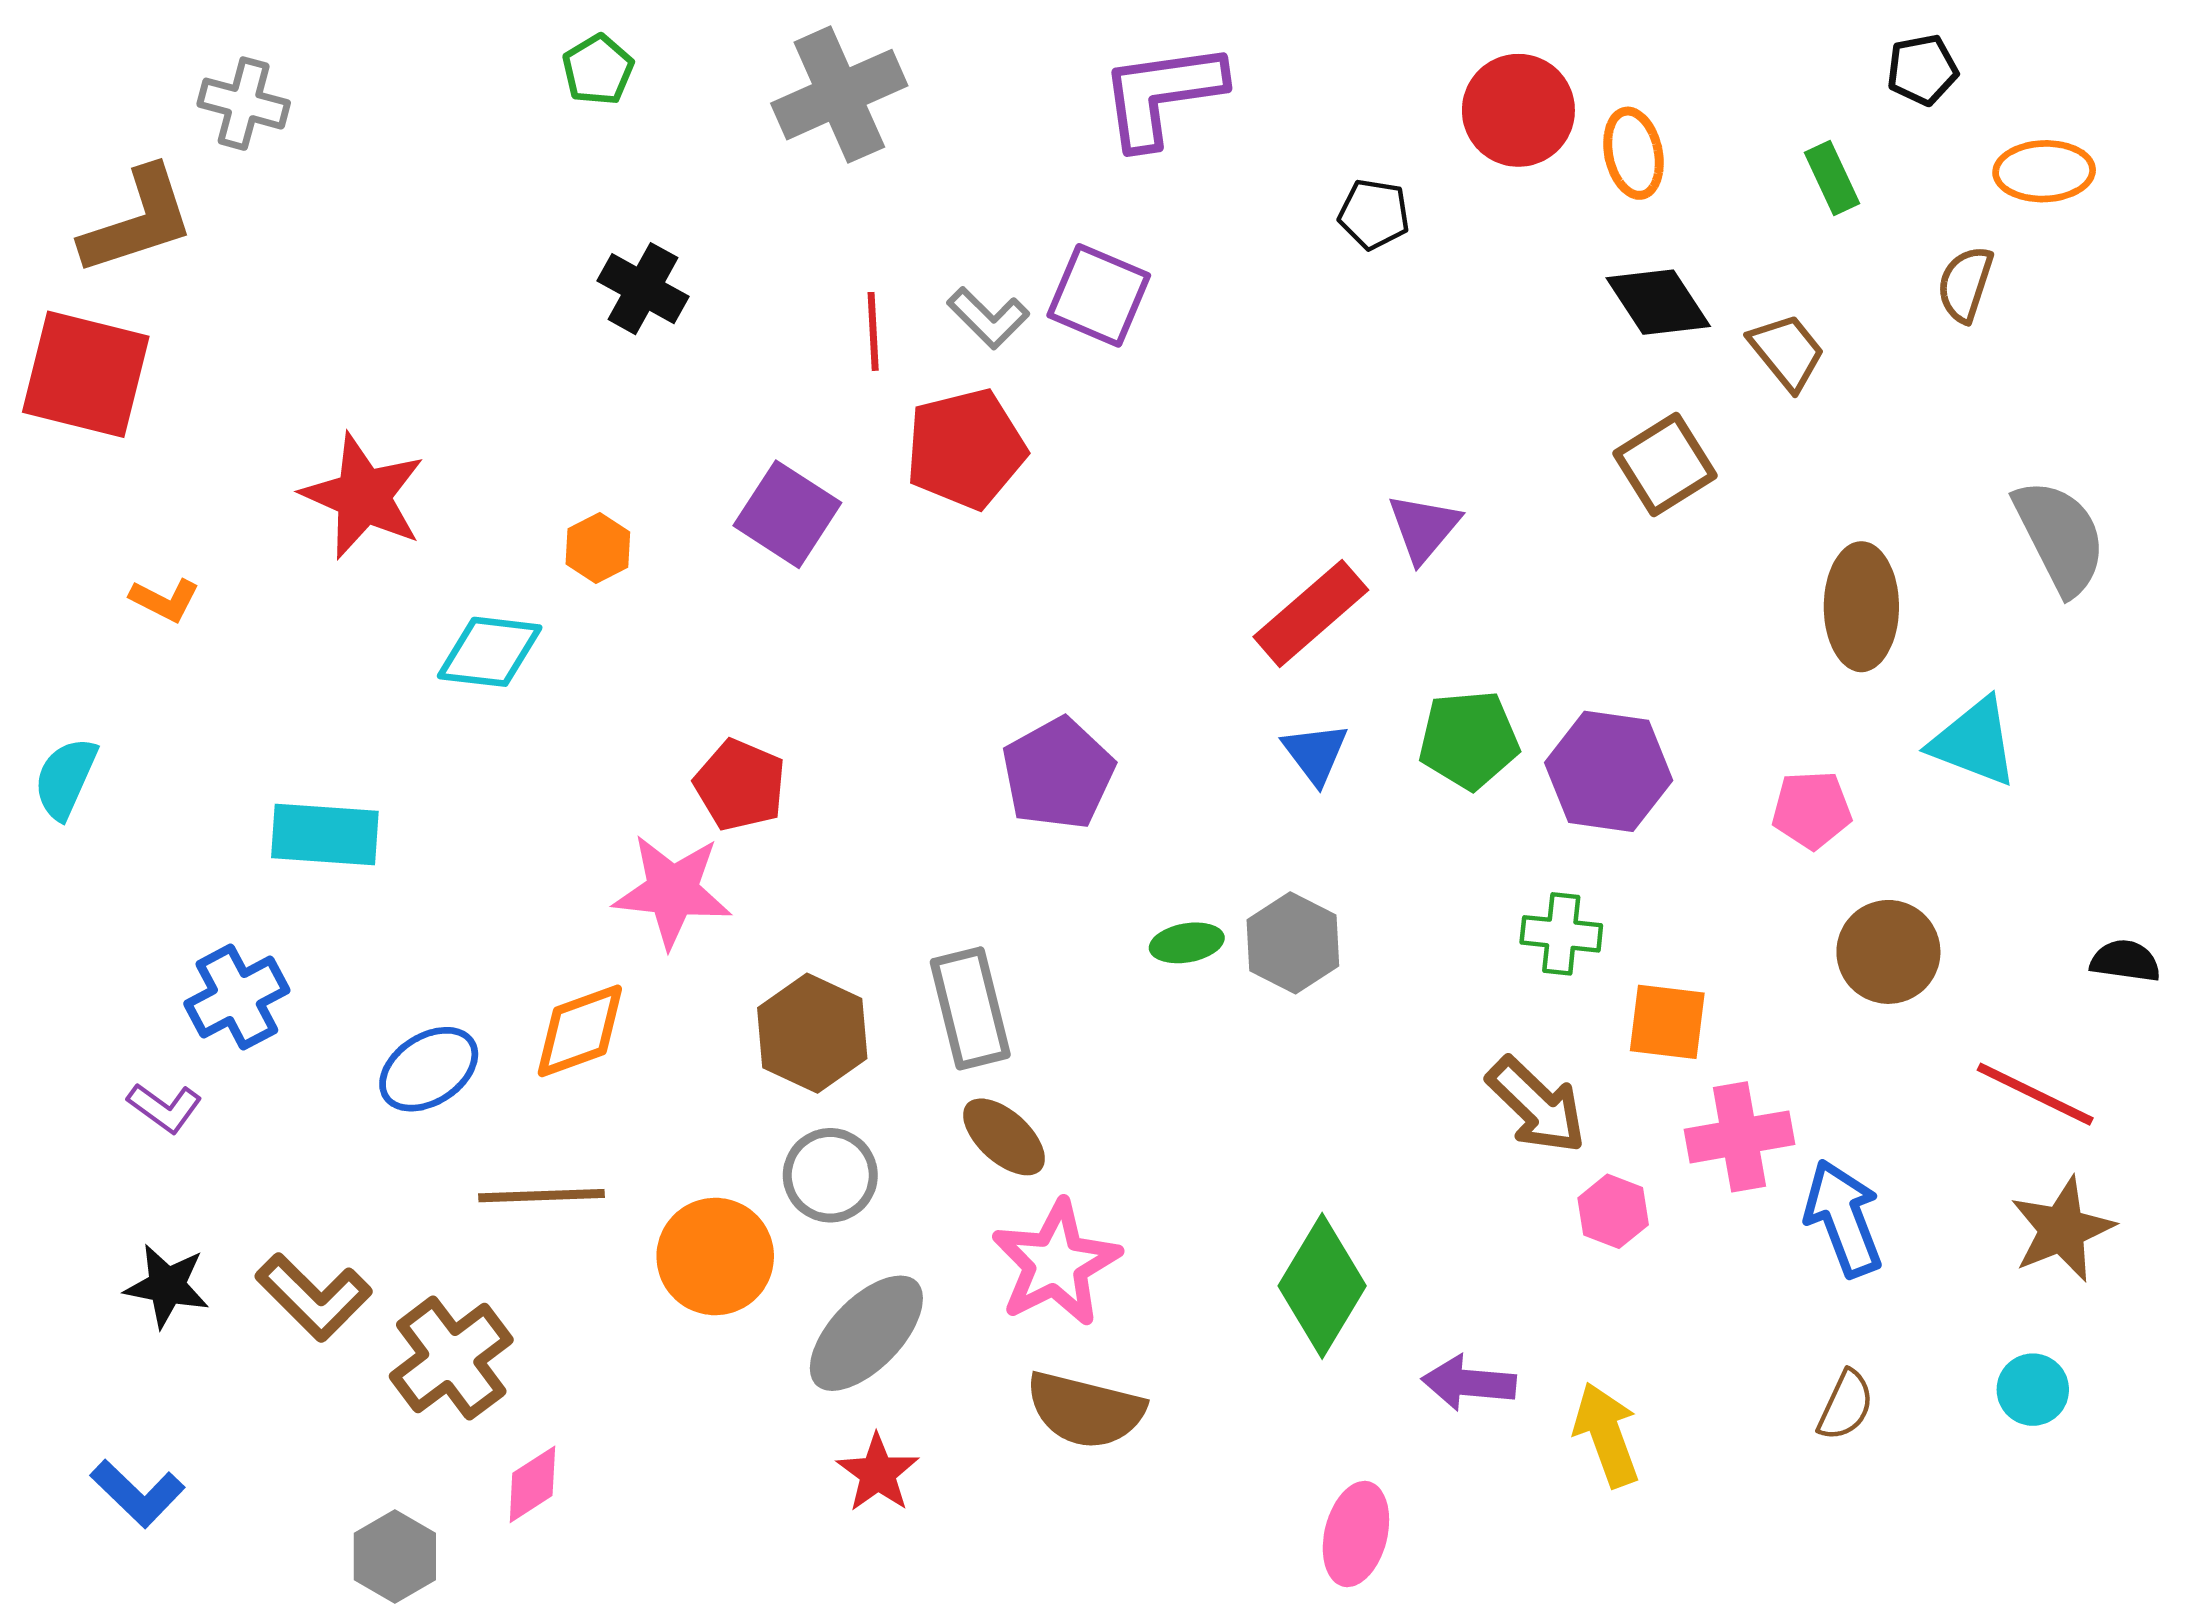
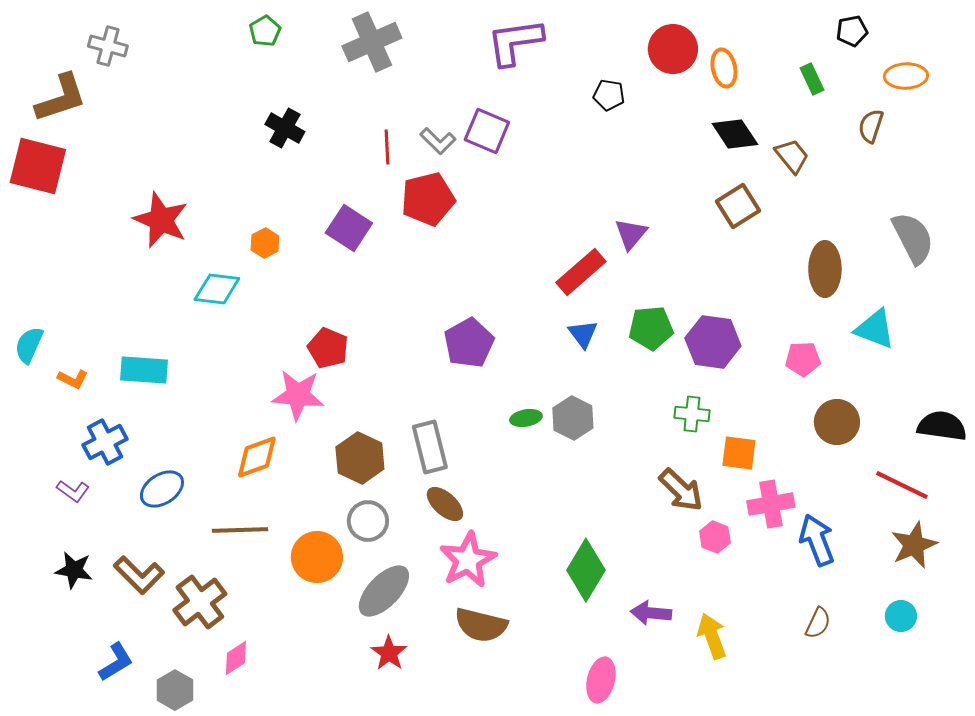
orange L-shape: (165, 600) -> (73, 379), moved
black semicircle: (2125, 961) -> (942, 426), size x1.6
blue ellipse: (429, 1069) -> (162, 489), moved
blue L-shape: (138, 1493) -> (116, 662), moved, turned -75

